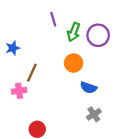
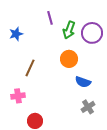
blue star: (13, 48) -> (16, 34), moved
pink cross: (19, 91) -> (18, 96), moved

